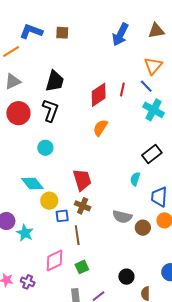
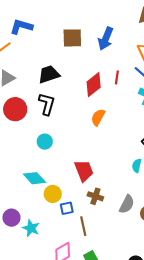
brown square: (62, 33) -> (72, 38), moved, size x1.5
blue arrow: (120, 35) -> (106, 39), moved
black trapezoid: (55, 81) -> (49, 74), turned -120
brown cross: (83, 206) -> (95, 196), moved
gray semicircle: (122, 217) -> (127, 204), turned -72

